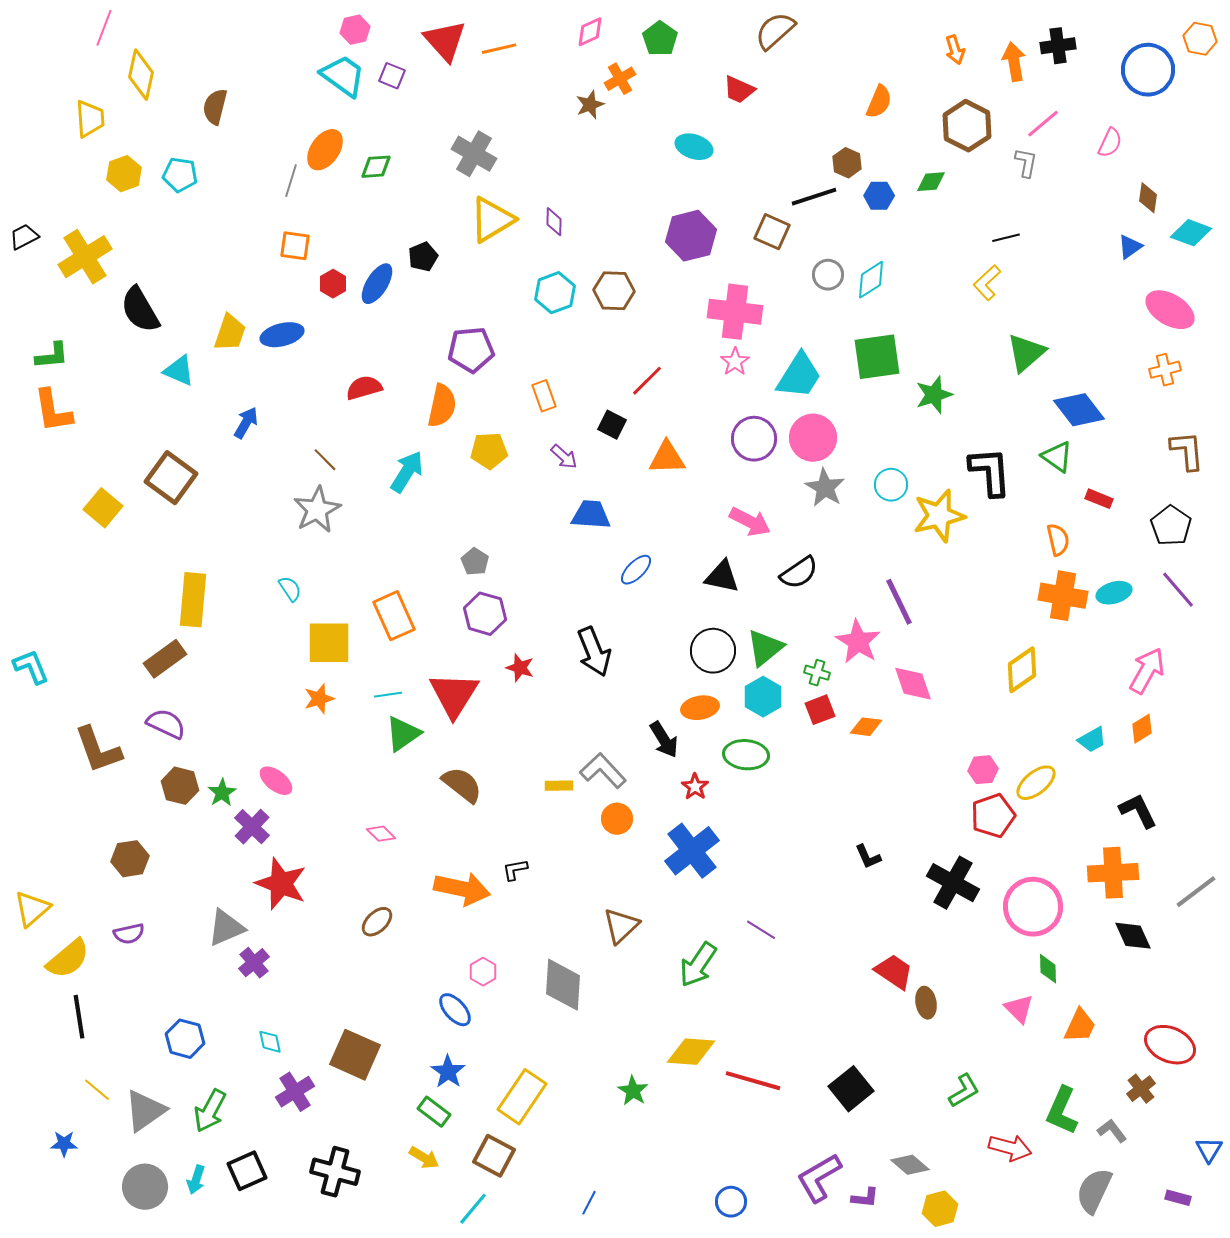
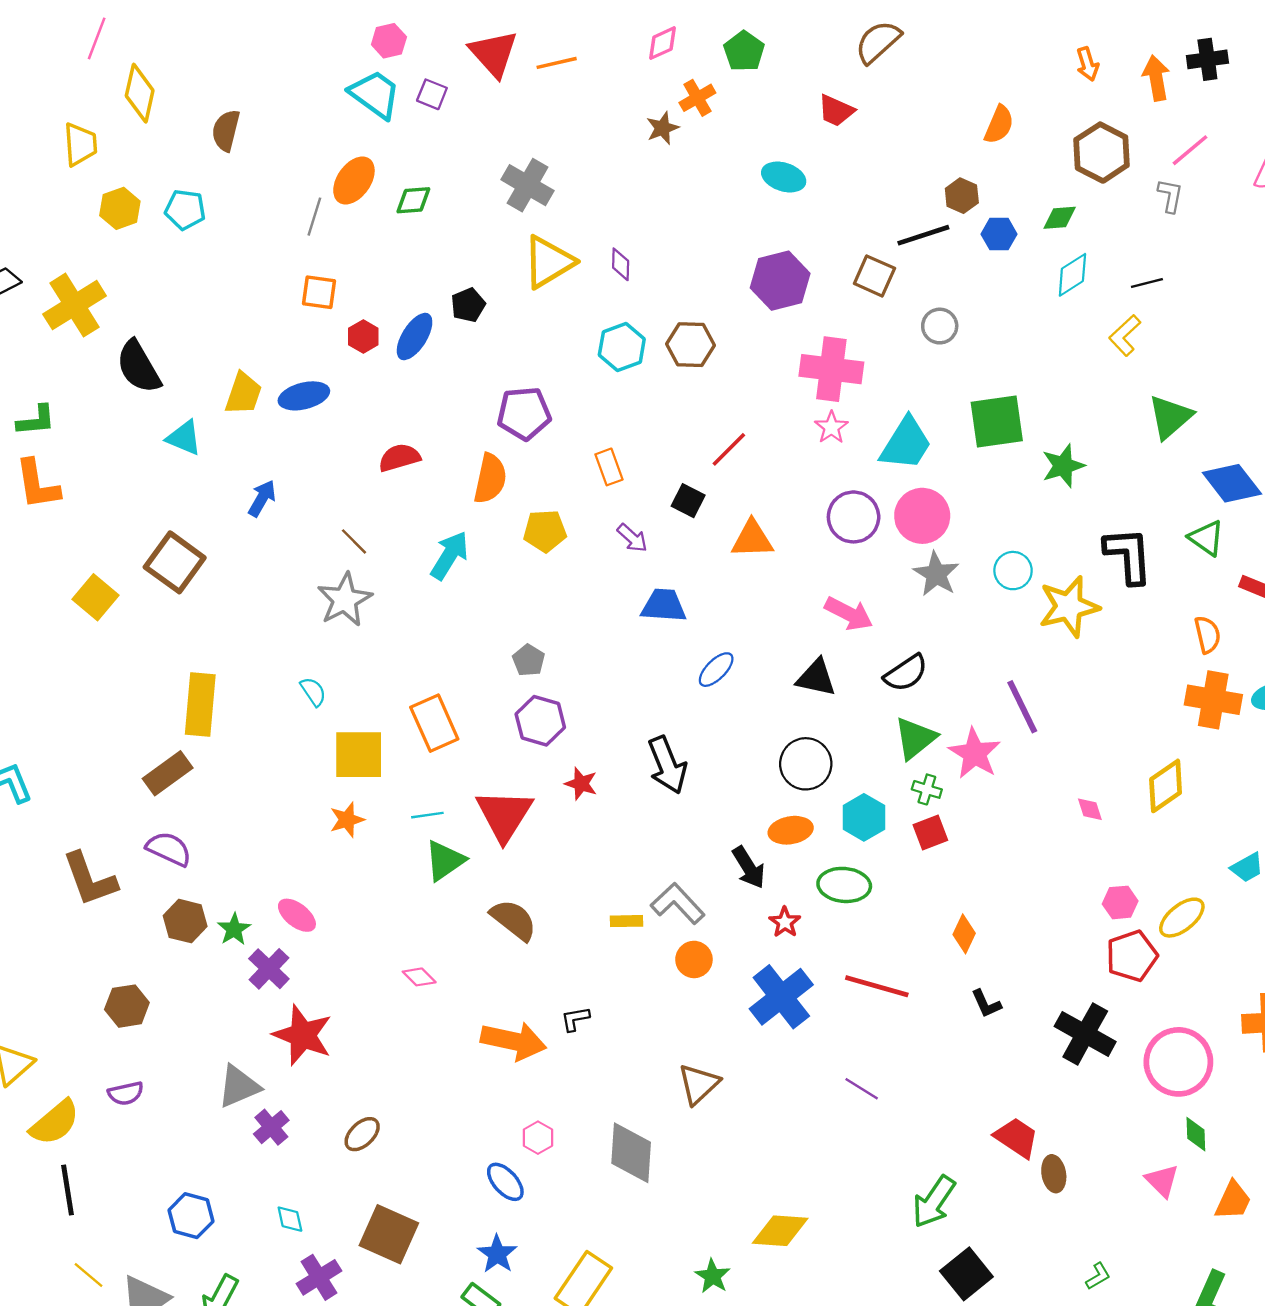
cyan diamond: (871, 280) -> (1072, 275), moved
green triangle: (765, 648) -> (915, 738), moved
pink diamond: (913, 684) -> (1090, 809), moved, size x0.6
orange diamond: (866, 727) -> (964, 934), moved, turned -72
brown ellipse: (377, 922) -> (362, 1134), moved
green arrow: (698, 965) -> (934, 1202), moved
red line: (753, 1081) -> (877, 986), moved
green L-shape: (964, 1091) -> (1098, 1276), size x0.7

